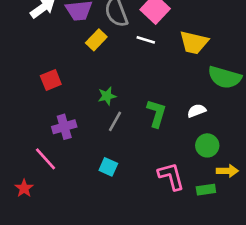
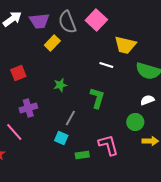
white line: (146, 40) -> (106, 65), moved
white semicircle: (197, 111) -> (147, 100), moved
gray line: (115, 121) -> (70, 118), moved
green rectangle: (206, 190) -> (82, 155), moved

